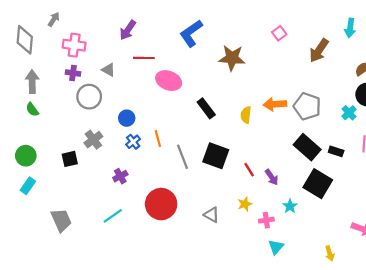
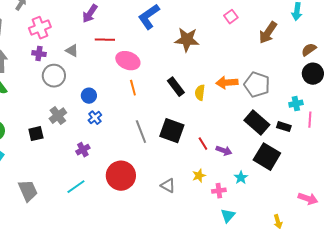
pink cross: (74, 45) -> (40, 28), turned -30
black rectangle: (206, 108) -> (176, 87), moved
cyan cross: (349, 113) -> (296, 104), moved, turned 32
orange line: (158, 139) -> (133, 88), moved
purple arrow: (272, 177) -> (224, 151), turned -35

